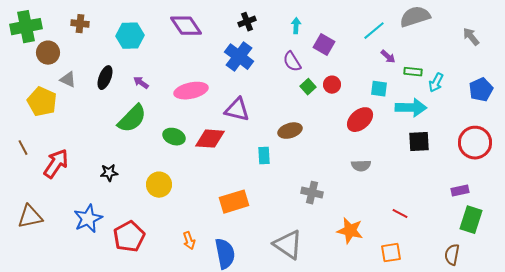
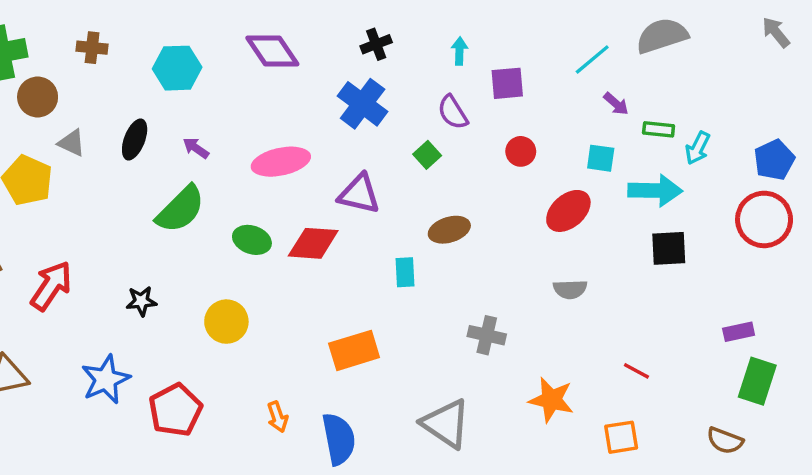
gray arrow: (471, 37) -> (776, 32), moved
purple square: (324, 45) -> (507, 83), turned -35
green square: (308, 87) -> (427, 155), moved
red circle: (475, 143) -> (764, 219), moved
brown semicircle: (452, 255) -> (725, 441), turned -80

